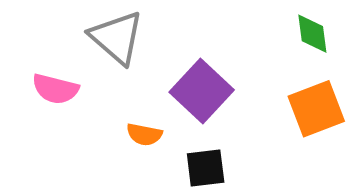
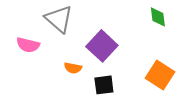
orange square: (316, 109) -> (160, 75), moved, turned -36

